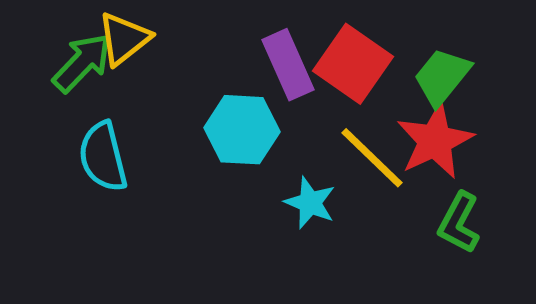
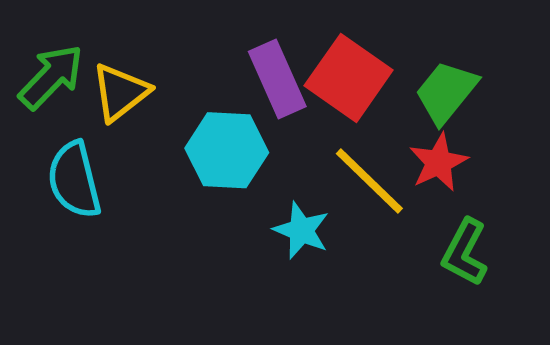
yellow triangle: (124, 39) -> (120, 92), moved
red star: (435, 141) -> (438, 162), size x0.7

